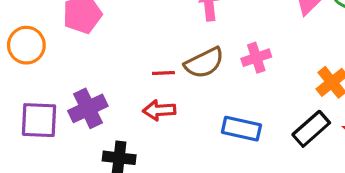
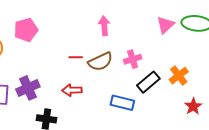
red line: (163, 73) -> (76, 57), moved
black rectangle: (311, 129) -> (148, 82), moved

